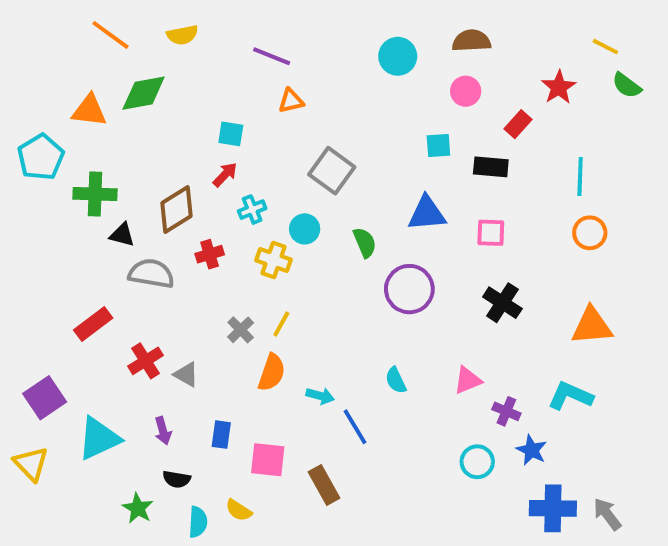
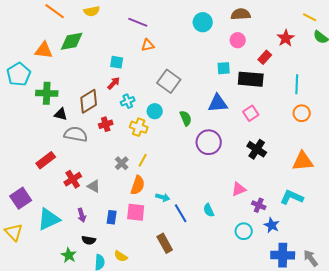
black rectangle: (491, 167) -> (251, 79), size x1.4
pink square: (491, 233) -> (251, 113), turned -35
cyan semicircle: (396, 380) -> (209, 210), moved
pink square: (268, 460) -> (136, 212), moved

